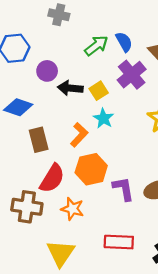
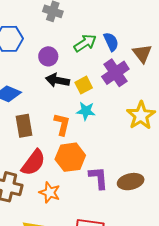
purple circle: (47, 71) -> (48, 56), moved
cyan star: (103, 118) -> (86, 111), turned -30
orange L-shape: (79, 135) -> (62, 124), turned -35

